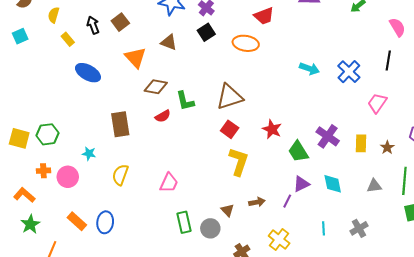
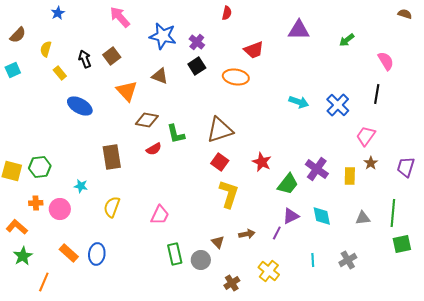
brown star: (387, 147) -> (371, 163), moved
green trapezoid: (298, 152) -> (288, 184), turned -110

